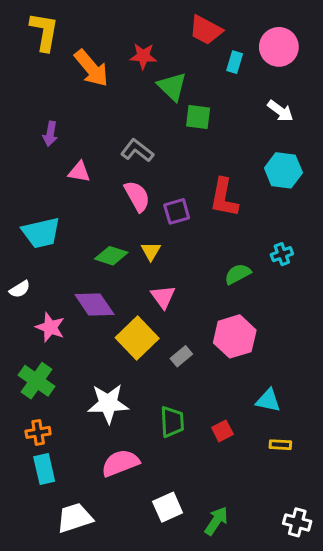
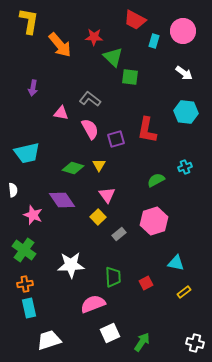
pink triangle: (79, 172) -> (61, 113), moved
white semicircle: (20, 289) -> (13, 190), turned -64
yellow square: (137, 338) -> (98, 217), moved, size x0.6
yellow rectangle: (280, 445) -> (184, 292), turned -40
pink semicircle: (120, 463) -> (93, 304), moved

